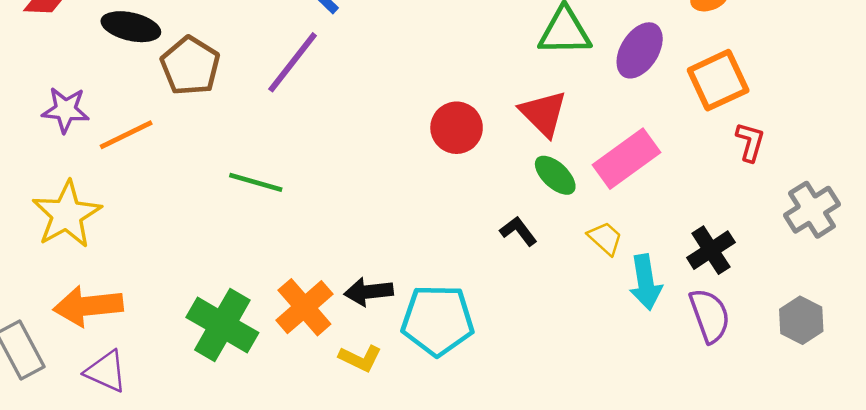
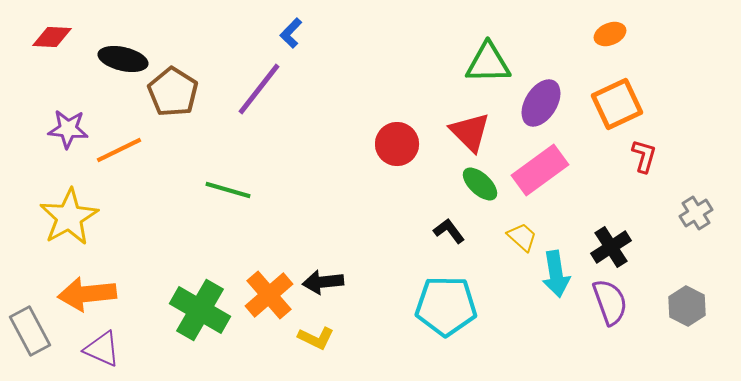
purple ellipse: (640, 50) -> (541, 103), moved
gray cross: (812, 210) -> (696, 213), size x0.7
cyan pentagon: (438, 320) -> (446, 306), moved

